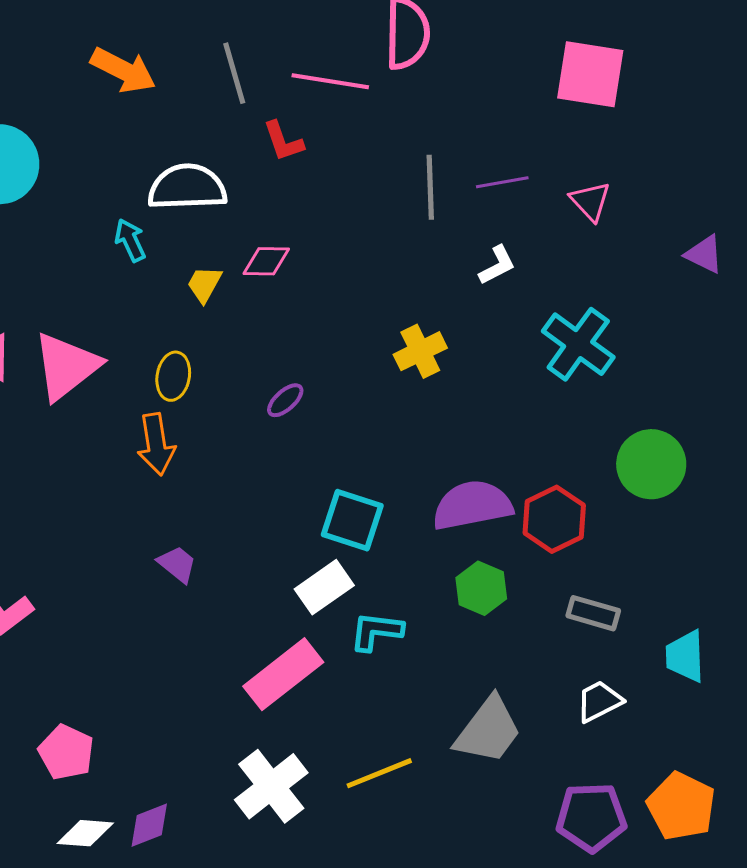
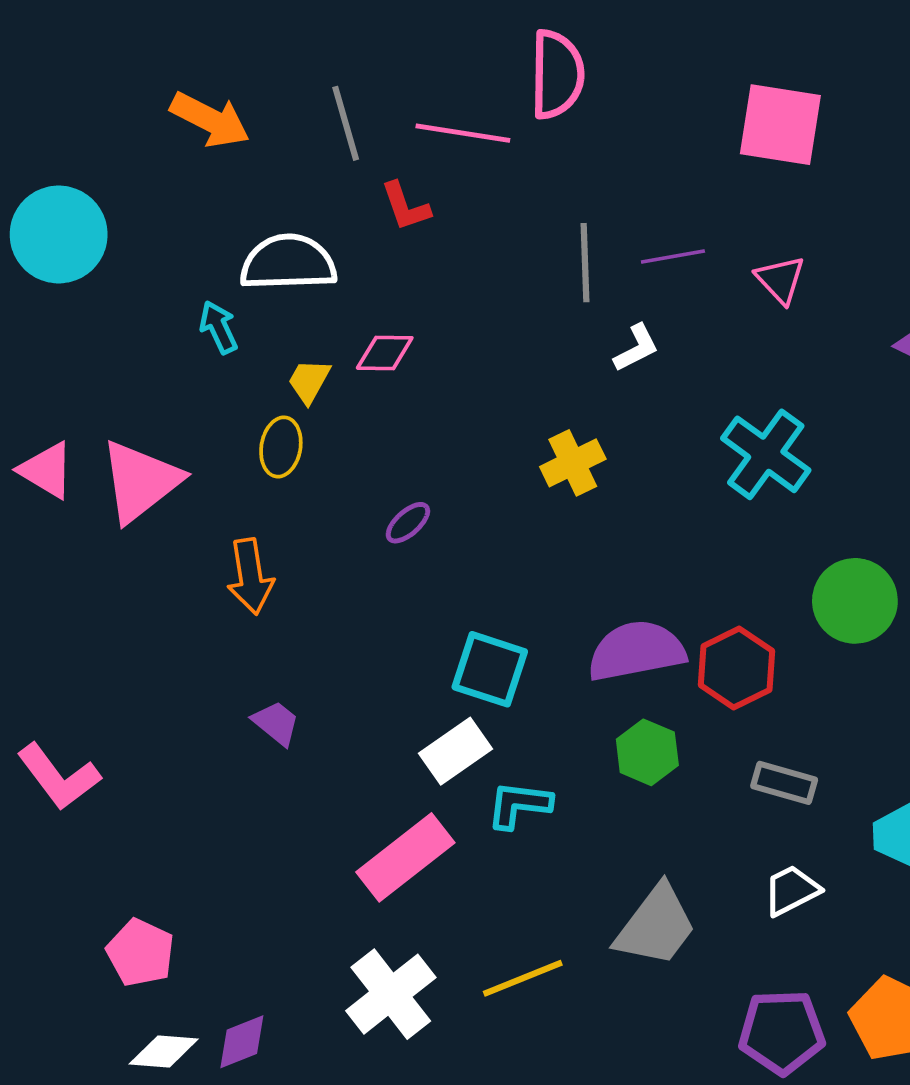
white L-shape: (497, 265) -> (636, 348), moved
yellow ellipse: (173, 376) -> (281, 447), moved

